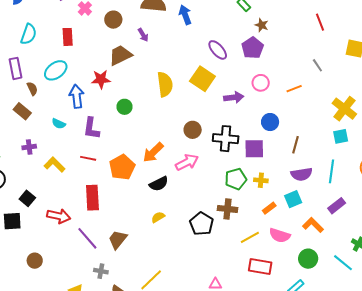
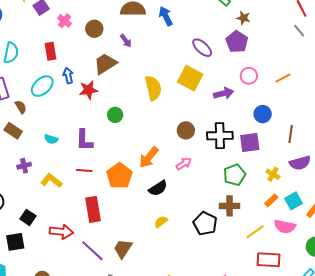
gray line: (317, 65) -> (299, 31), moved
blue arrow: (77, 96) -> (68, 76), moved, size x0.7
pink arrow: (187, 162) -> (184, 164), size x0.7
yellow cross: (261, 180) -> (273, 174), moved, turned 32
cyan square: (293, 199) -> (293, 201), moved

